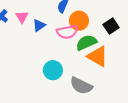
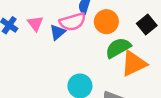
pink semicircle: (67, 32) -> (73, 22), moved
orange triangle: (98, 56) -> (134, 64), turned -50

